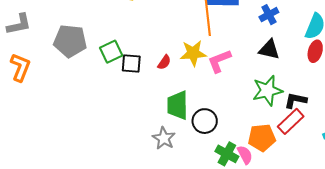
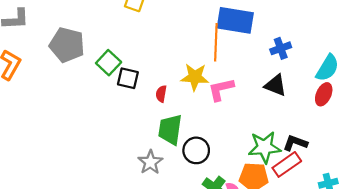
green square: (111, 52) -> (109, 63), turned -30
red semicircle: (164, 62) -> (161, 94), moved, turned 147
green star: (267, 91) -> (264, 147), moved

